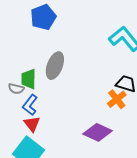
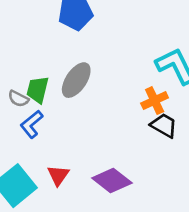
orange cross: (117, 99) -> (155, 101), moved
red triangle: (32, 124) -> (58, 175), moved

